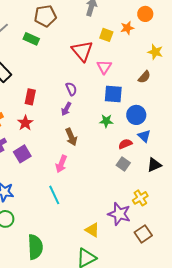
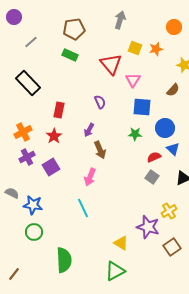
orange star: (127, 28) -> (156, 49), moved
green rectangle: (31, 39) -> (70, 55), moved
purple arrow: (66, 109) -> (89, 130), moved

